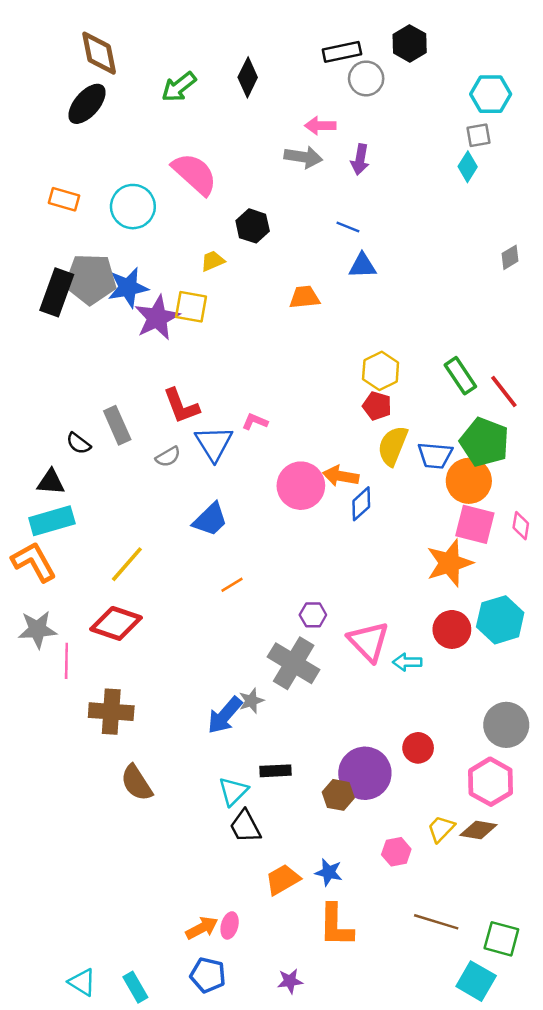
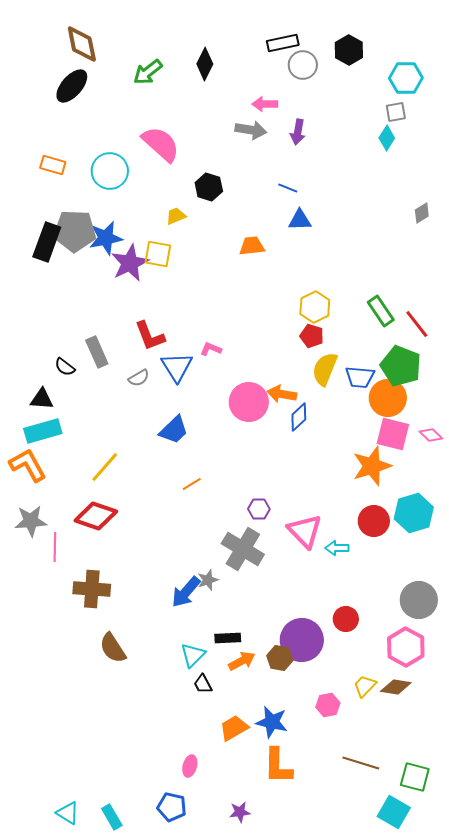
black hexagon: (410, 43) -> (349, 50), moved
pink diamond: (521, 526) -> (431, 435), turned -55
black trapezoid: (245, 826) -> (203, 684), size x0.7
blue star: (329, 872) -> (272, 722), size x1.4
orange arrow: (202, 928) -> (242, 661), moved

